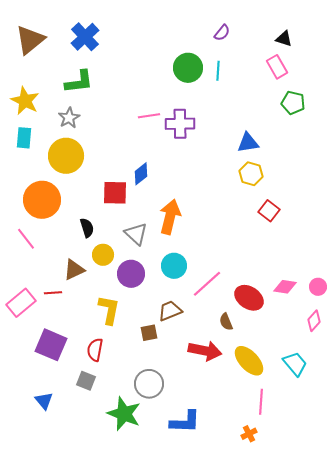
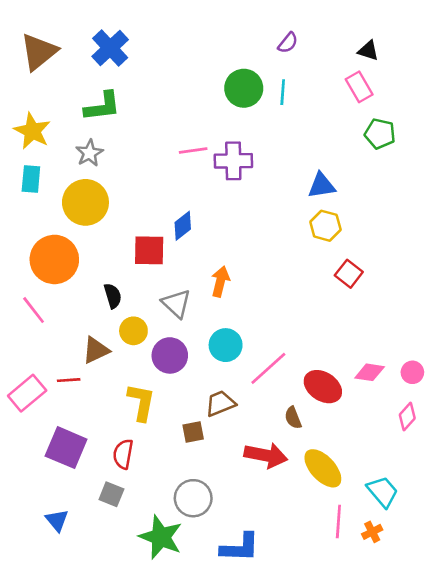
orange arrow: (170, 217) -> (220, 282), size x0.7
cyan trapezoid: (295, 364) -> (383, 492), moved
orange cross: (249, 434) -> (372, 532), moved

